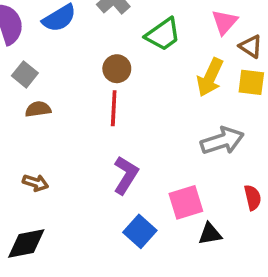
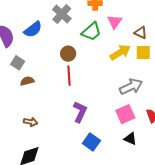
pink triangle: (225, 22) -> (115, 22), moved
yellow arrow: (210, 77) -> (120, 52), turned -140
pink square: (186, 202) -> (125, 114), moved
black triangle: (210, 234) -> (130, 139), turned 40

